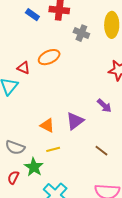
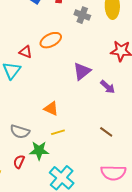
purple triangle: (75, 121) -> (82, 71), moved
green star: (34, 167) -> (39, 151), turned -30

